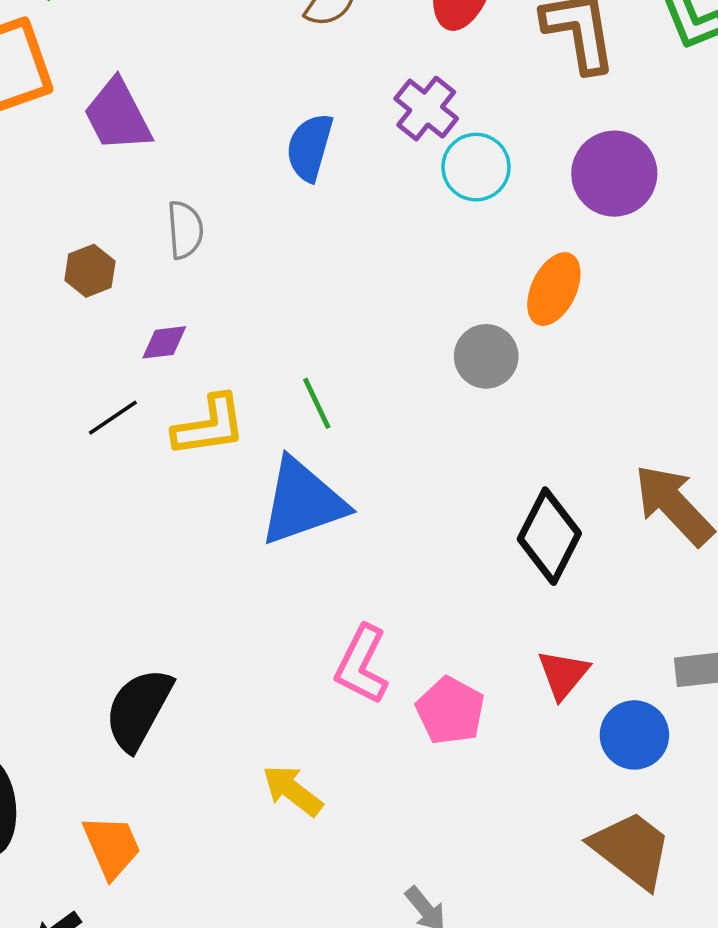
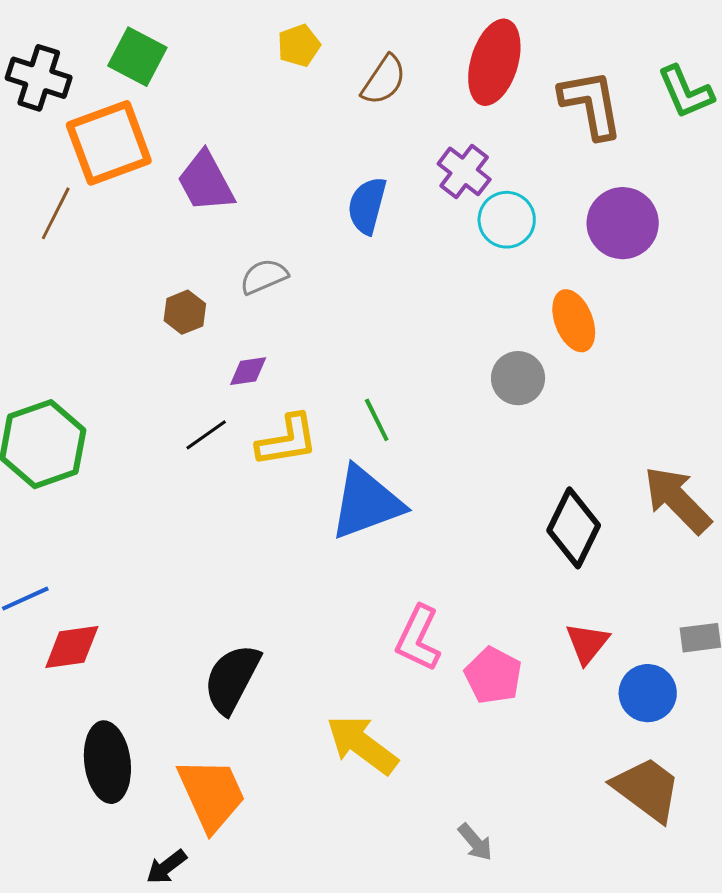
gray semicircle: (185, 230) -> (264, 277), turned -108
orange ellipse: (554, 289) -> (574, 321), turned -46
yellow arrow: (292, 791) -> (362, 745), size x1.4
orange trapezoid: (112, 847) -> (212, 794), size x1.4

